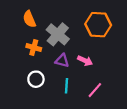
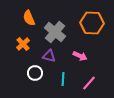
orange cross: (34, 48) -> (23, 44), moved, turned 32
purple triangle: (62, 61) -> (49, 56), moved

